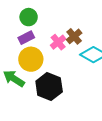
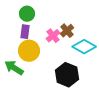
purple rectangle: (26, 38) -> (25, 32), turned -56
black hexagon: (49, 86) -> (67, 75), moved

